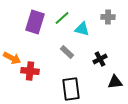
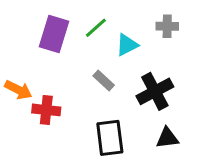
cyan triangle: (82, 29) -> (127, 45), turned -42
black cross: (100, 59) -> (155, 91), size x1.6
black triangle: (115, 82) -> (167, 138), moved

